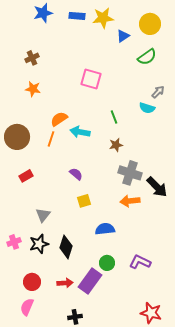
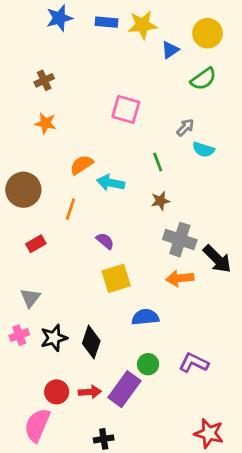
gray arrow: (158, 92) -> (185, 127), moved
orange line: (51, 139) -> (70, 209), moved
yellow square: (84, 201) -> (116, 278), size x1.5
gray triangle: (43, 215) -> (30, 298), moved
red circle: (32, 282) -> (57, 392), moved
pink semicircle: (27, 307) -> (37, 425), size x1.4

